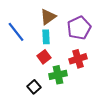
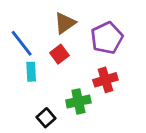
cyan rectangle: (46, 37) -> (31, 72), moved
red square: (44, 57) -> (59, 54), moved

